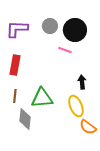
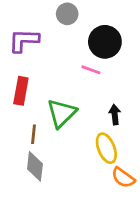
gray circle: (50, 26) -> (67, 14), moved
brown line: (15, 96) -> (34, 134), moved
green triangle: (42, 98) -> (62, 113), moved, turned -40

